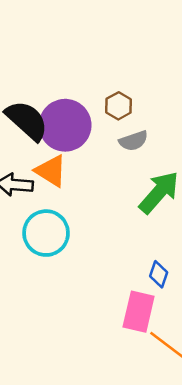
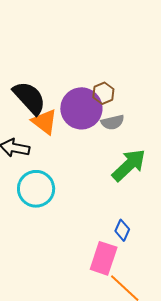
purple circle: (65, 125) -> (81, 108), moved
orange triangle: (51, 171) -> (45, 122), moved

